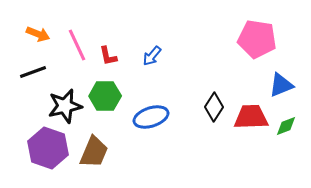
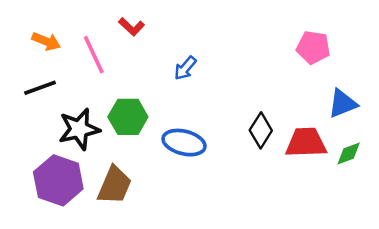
pink pentagon: (257, 39) -> (313, 47), size x0.7
red L-shape: (108, 56) -> (132, 27), moved, turned -35
blue ellipse: (151, 117) -> (184, 143), turned 32

